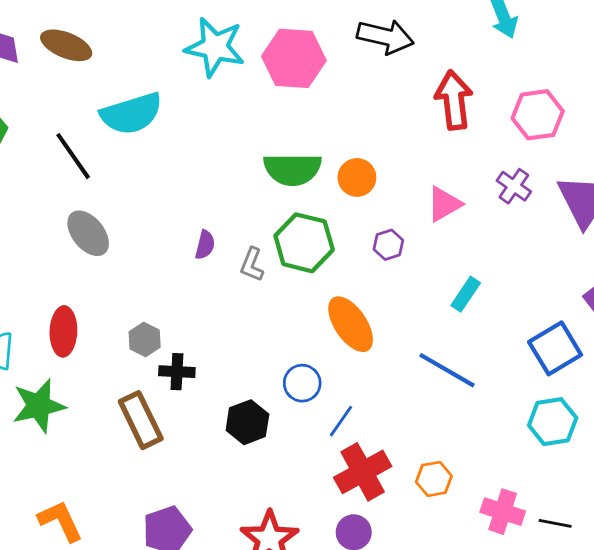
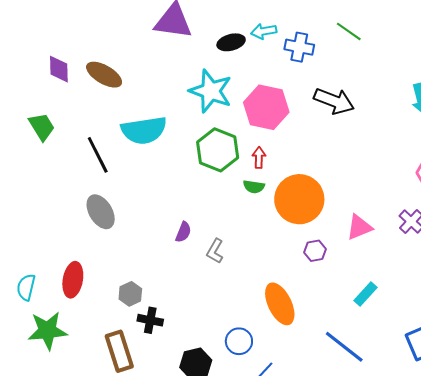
red arrow: (454, 100) -> (259, 157), moved, size x0.5
green semicircle: (292, 169) -> (254, 187), size x0.5
orange circle: (357, 177) -> (299, 199), size x1.8
green hexagon: (304, 243) -> (218, 150), moved

